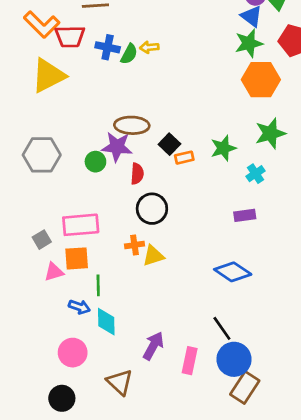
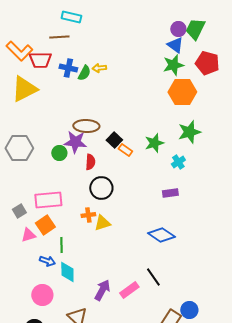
orange rectangle: (184, 158) -> (125, 150), turned 48
orange square: (77, 258) -> (45, 225), turned -30
blue circle: (234, 359) -> (189, 310), moved, size x0.7
pink rectangle: (190, 361) -> (129, 290), moved, turned 42

